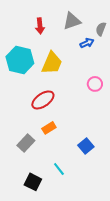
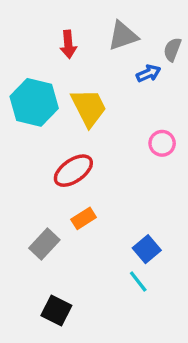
yellow trapezoid: (52, 63) -> (89, 107), turned -50
cyan line: (59, 169) -> (138, 282), moved

